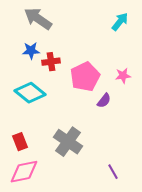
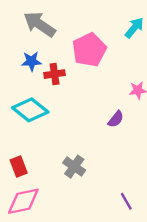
pink pentagon: (85, 77) -> (89, 50), moved
gray cross: (68, 142) -> (74, 167), size x0.7

